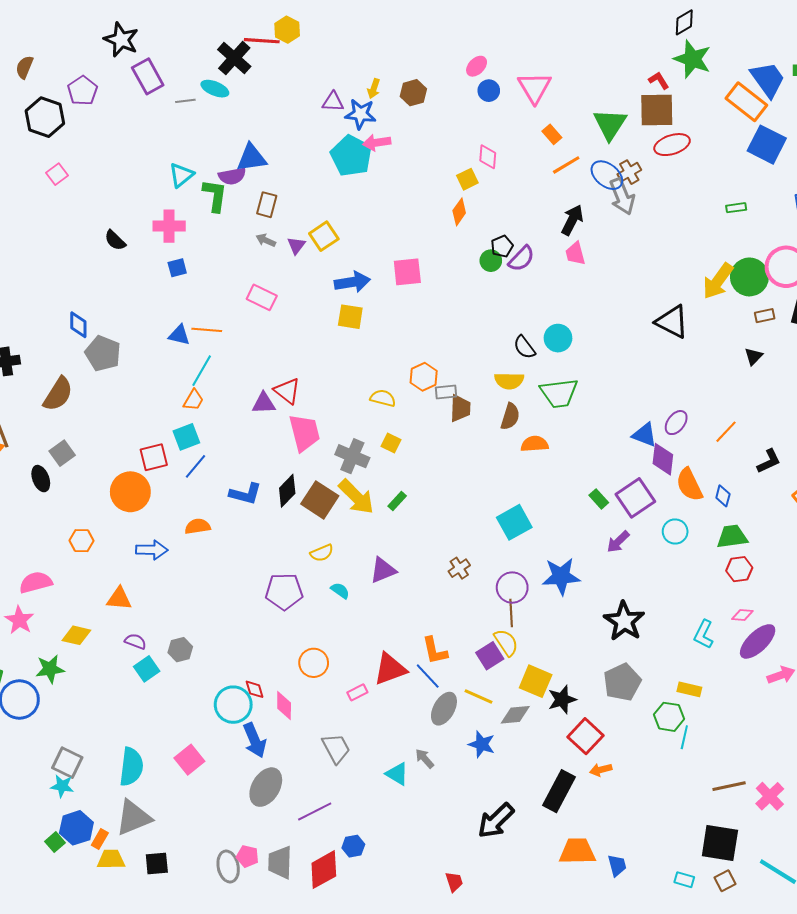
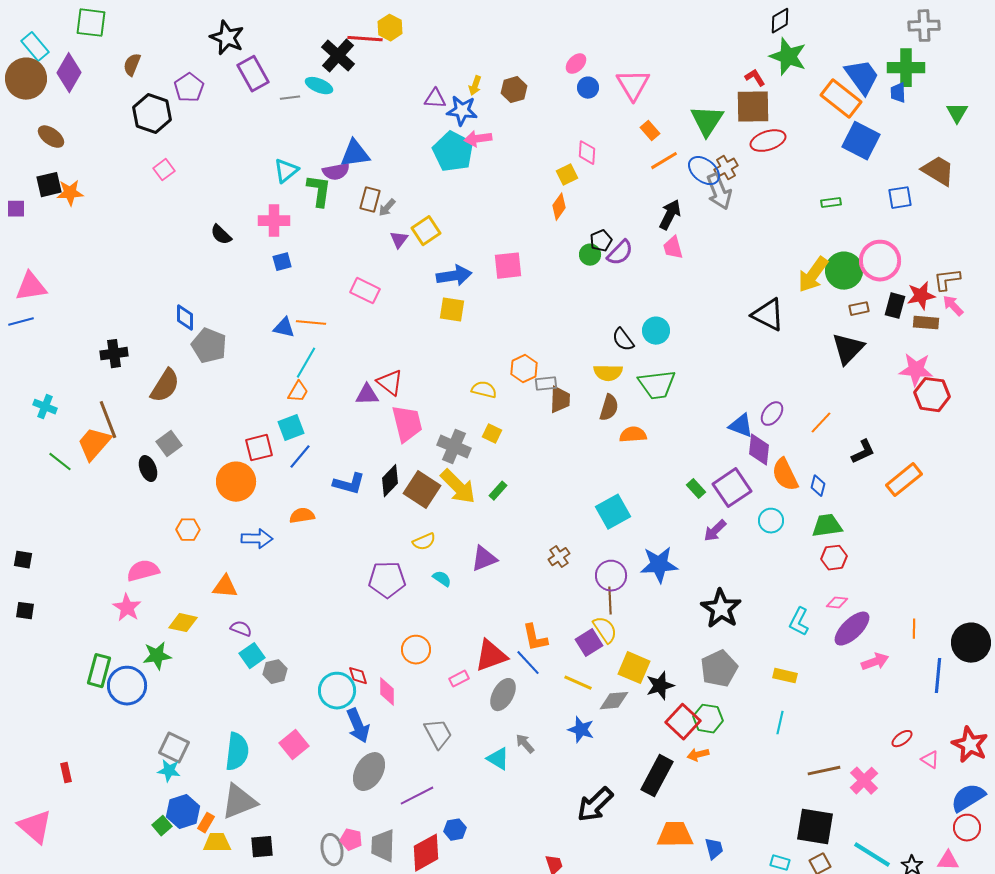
gray arrow: (266, 240) -> (387, 208), moved, turned -72
black triangle: (753, 356) -> (848, 349), size x1.8
gray hexagon: (180, 650) -> (275, 672), moved
gray ellipse: (444, 709) -> (503, 695), moved
green hexagon: (669, 717) -> (708, 719), moved

